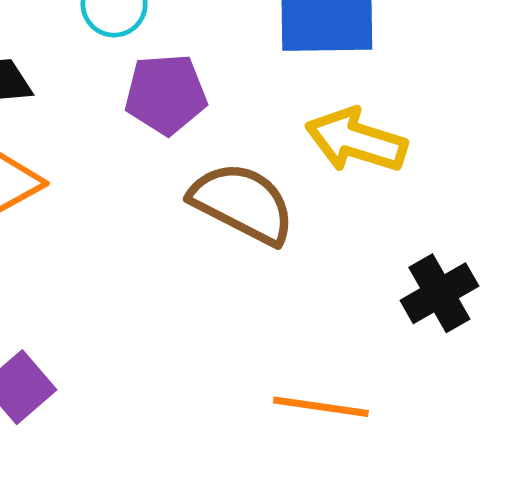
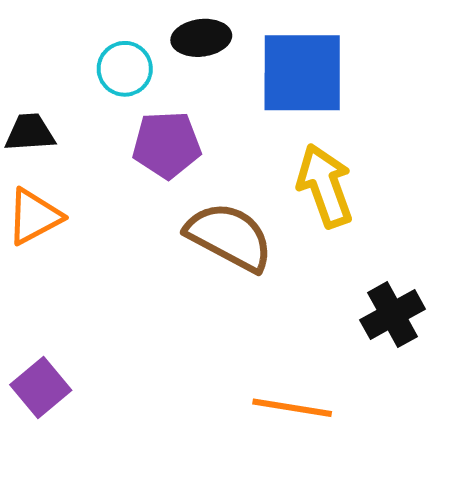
yellow arrow: (356, 140) -> (325, 186), turned 52

